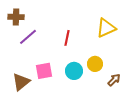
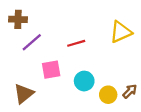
red line: (67, 38) -> (76, 43), turned 63
yellow circle: (95, 64) -> (108, 95), moved
pink square: (44, 71) -> (51, 70), moved

